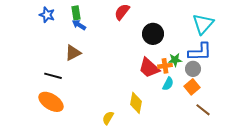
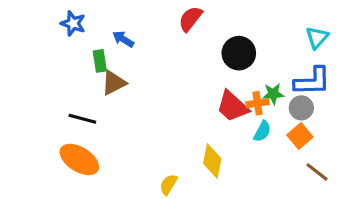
green rectangle: (76, 13) -> (100, 61), moved
cyan triangle: (203, 24) -> (317, 38), size x0.7

